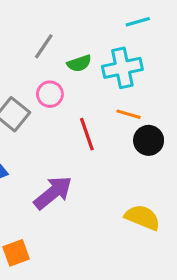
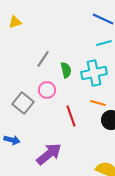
green semicircle: (79, 63) -> (66, 70), turned -84

